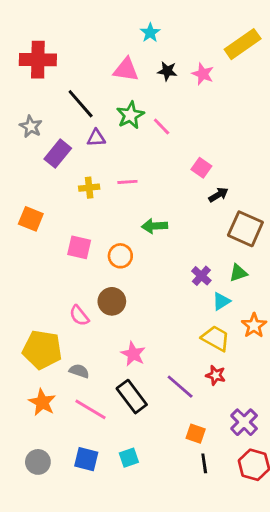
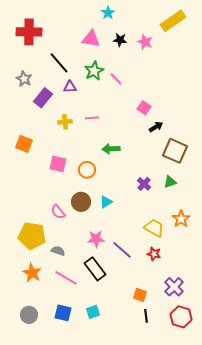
cyan triangle: (221, 301) -> (106, 202), moved
pink star: (133, 354) -> (96, 239), turned -30
purple line: (180, 387) -> (122, 250), moved

